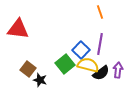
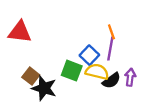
orange line: (100, 12) -> (111, 32), moved
green square: (65, 64) -> (72, 71), turned -30
black star: (40, 80) -> (44, 88), size x1.6

